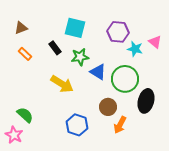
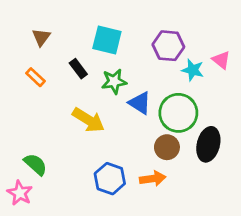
brown triangle: (21, 28) -> (41, 37), moved, turned -32
brown circle: (108, 107) -> (167, 147), moved
orange arrow: (120, 125) -> (153, 179), moved, turned -126

